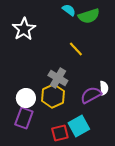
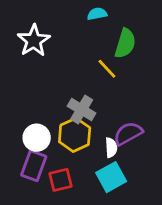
cyan semicircle: (69, 10) -> (97, 14), turned -48
green semicircle: (89, 16) -> (125, 43), moved, turned -55
white semicircle: (104, 88) -> (111, 148), moved
red square: (60, 133) -> (60, 180), moved

